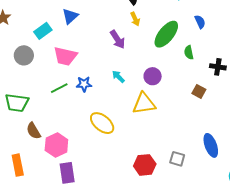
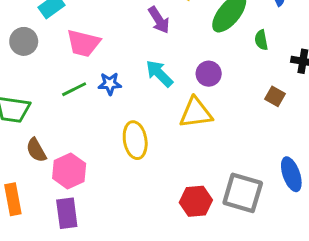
cyan arrow: (118, 77) -> (159, 74), size x1.5
yellow ellipse: (102, 123) -> (135, 140), turned 40
gray square: (177, 159) -> (243, 193), size x1.8
purple rectangle: (67, 173) -> (67, 213), moved

